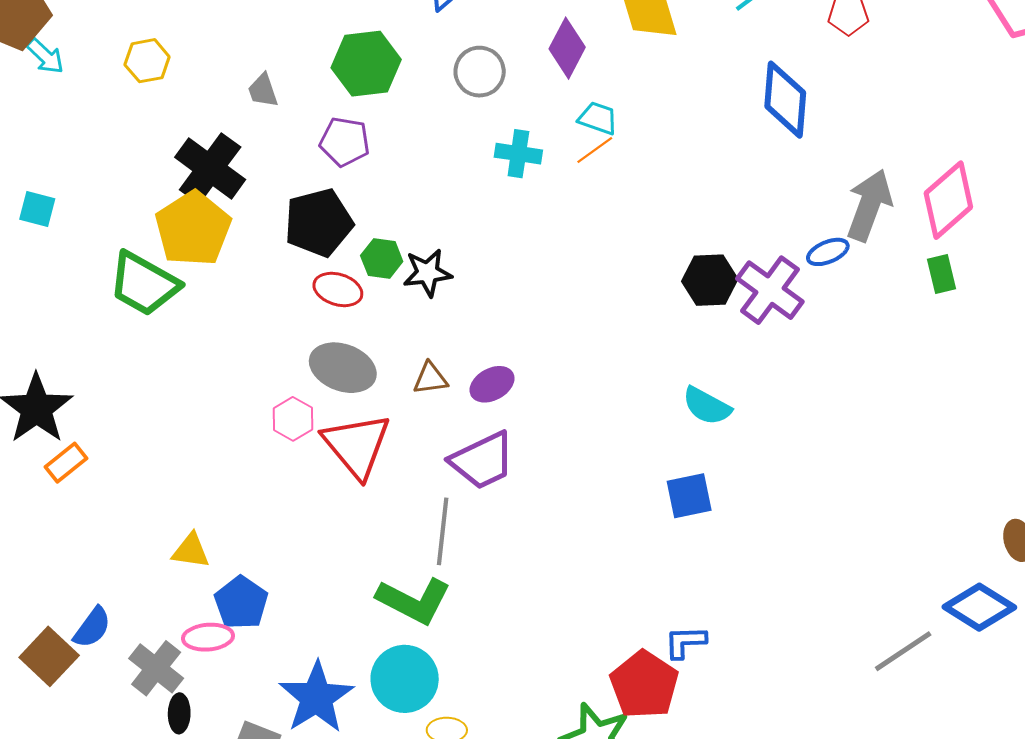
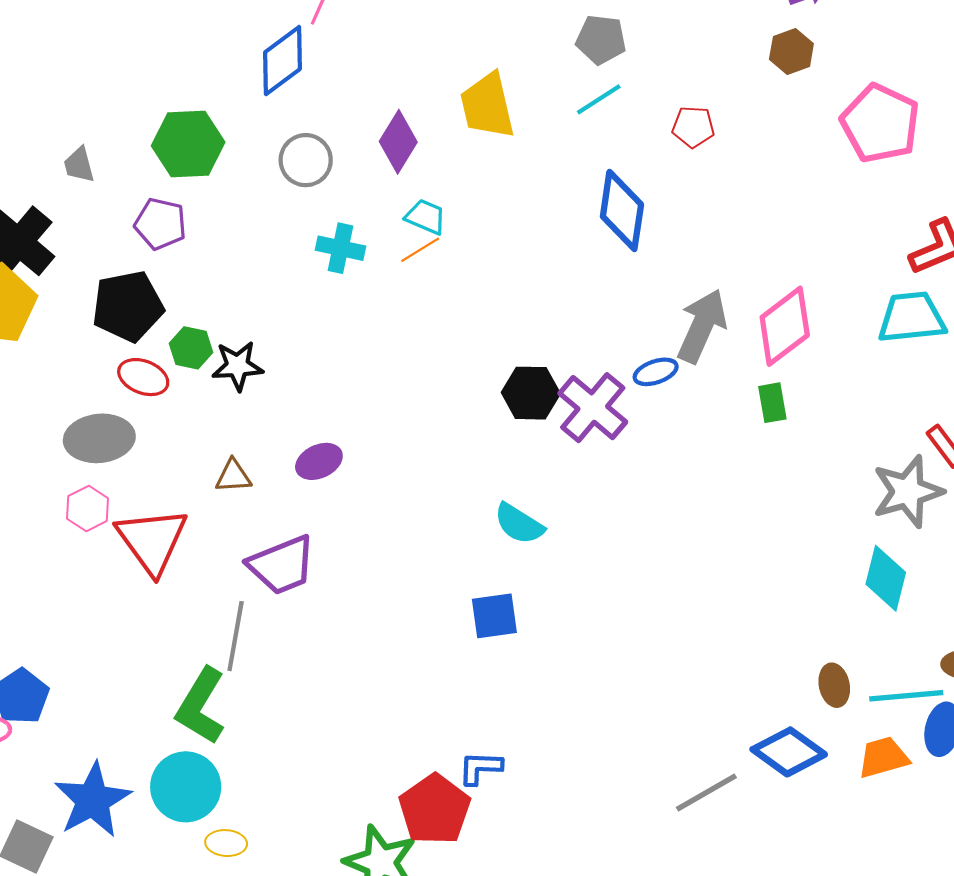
gray ellipse: (343, 368) -> (99, 438), moved, turned -30
purple ellipse: (492, 384) -> (319, 461), moved
green L-shape: (414, 601) -> (201, 706), turned 90

